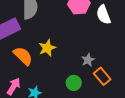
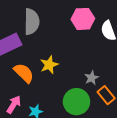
green circle: (74, 83) -> (76, 102), size x1.6

